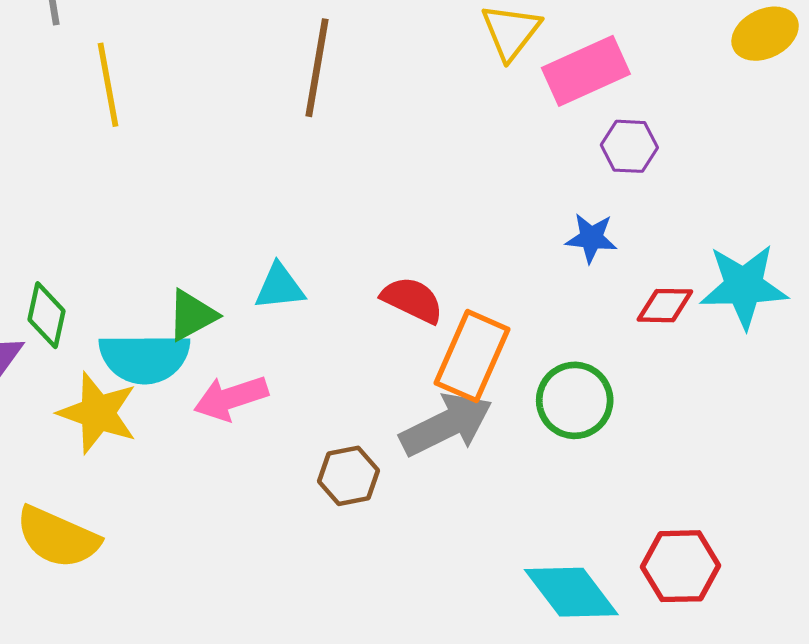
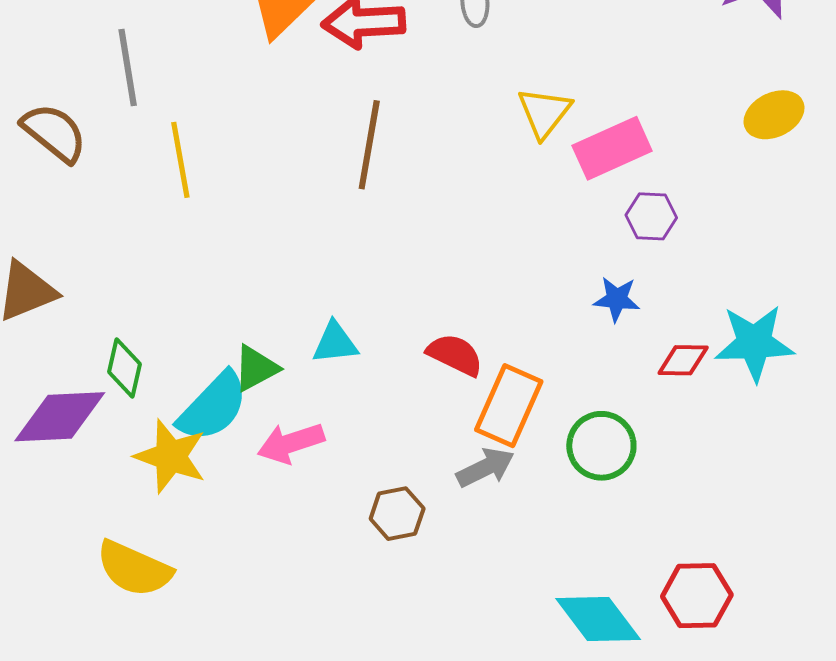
cyan semicircle: (144, 358) -> (213, 407), turned -46
gray arrow: (446, 425) -> (485, 468), size x0.7

